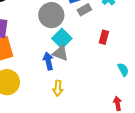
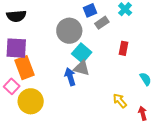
yellow arrow: (58, 88) -> (120, 101), moved, turned 140

